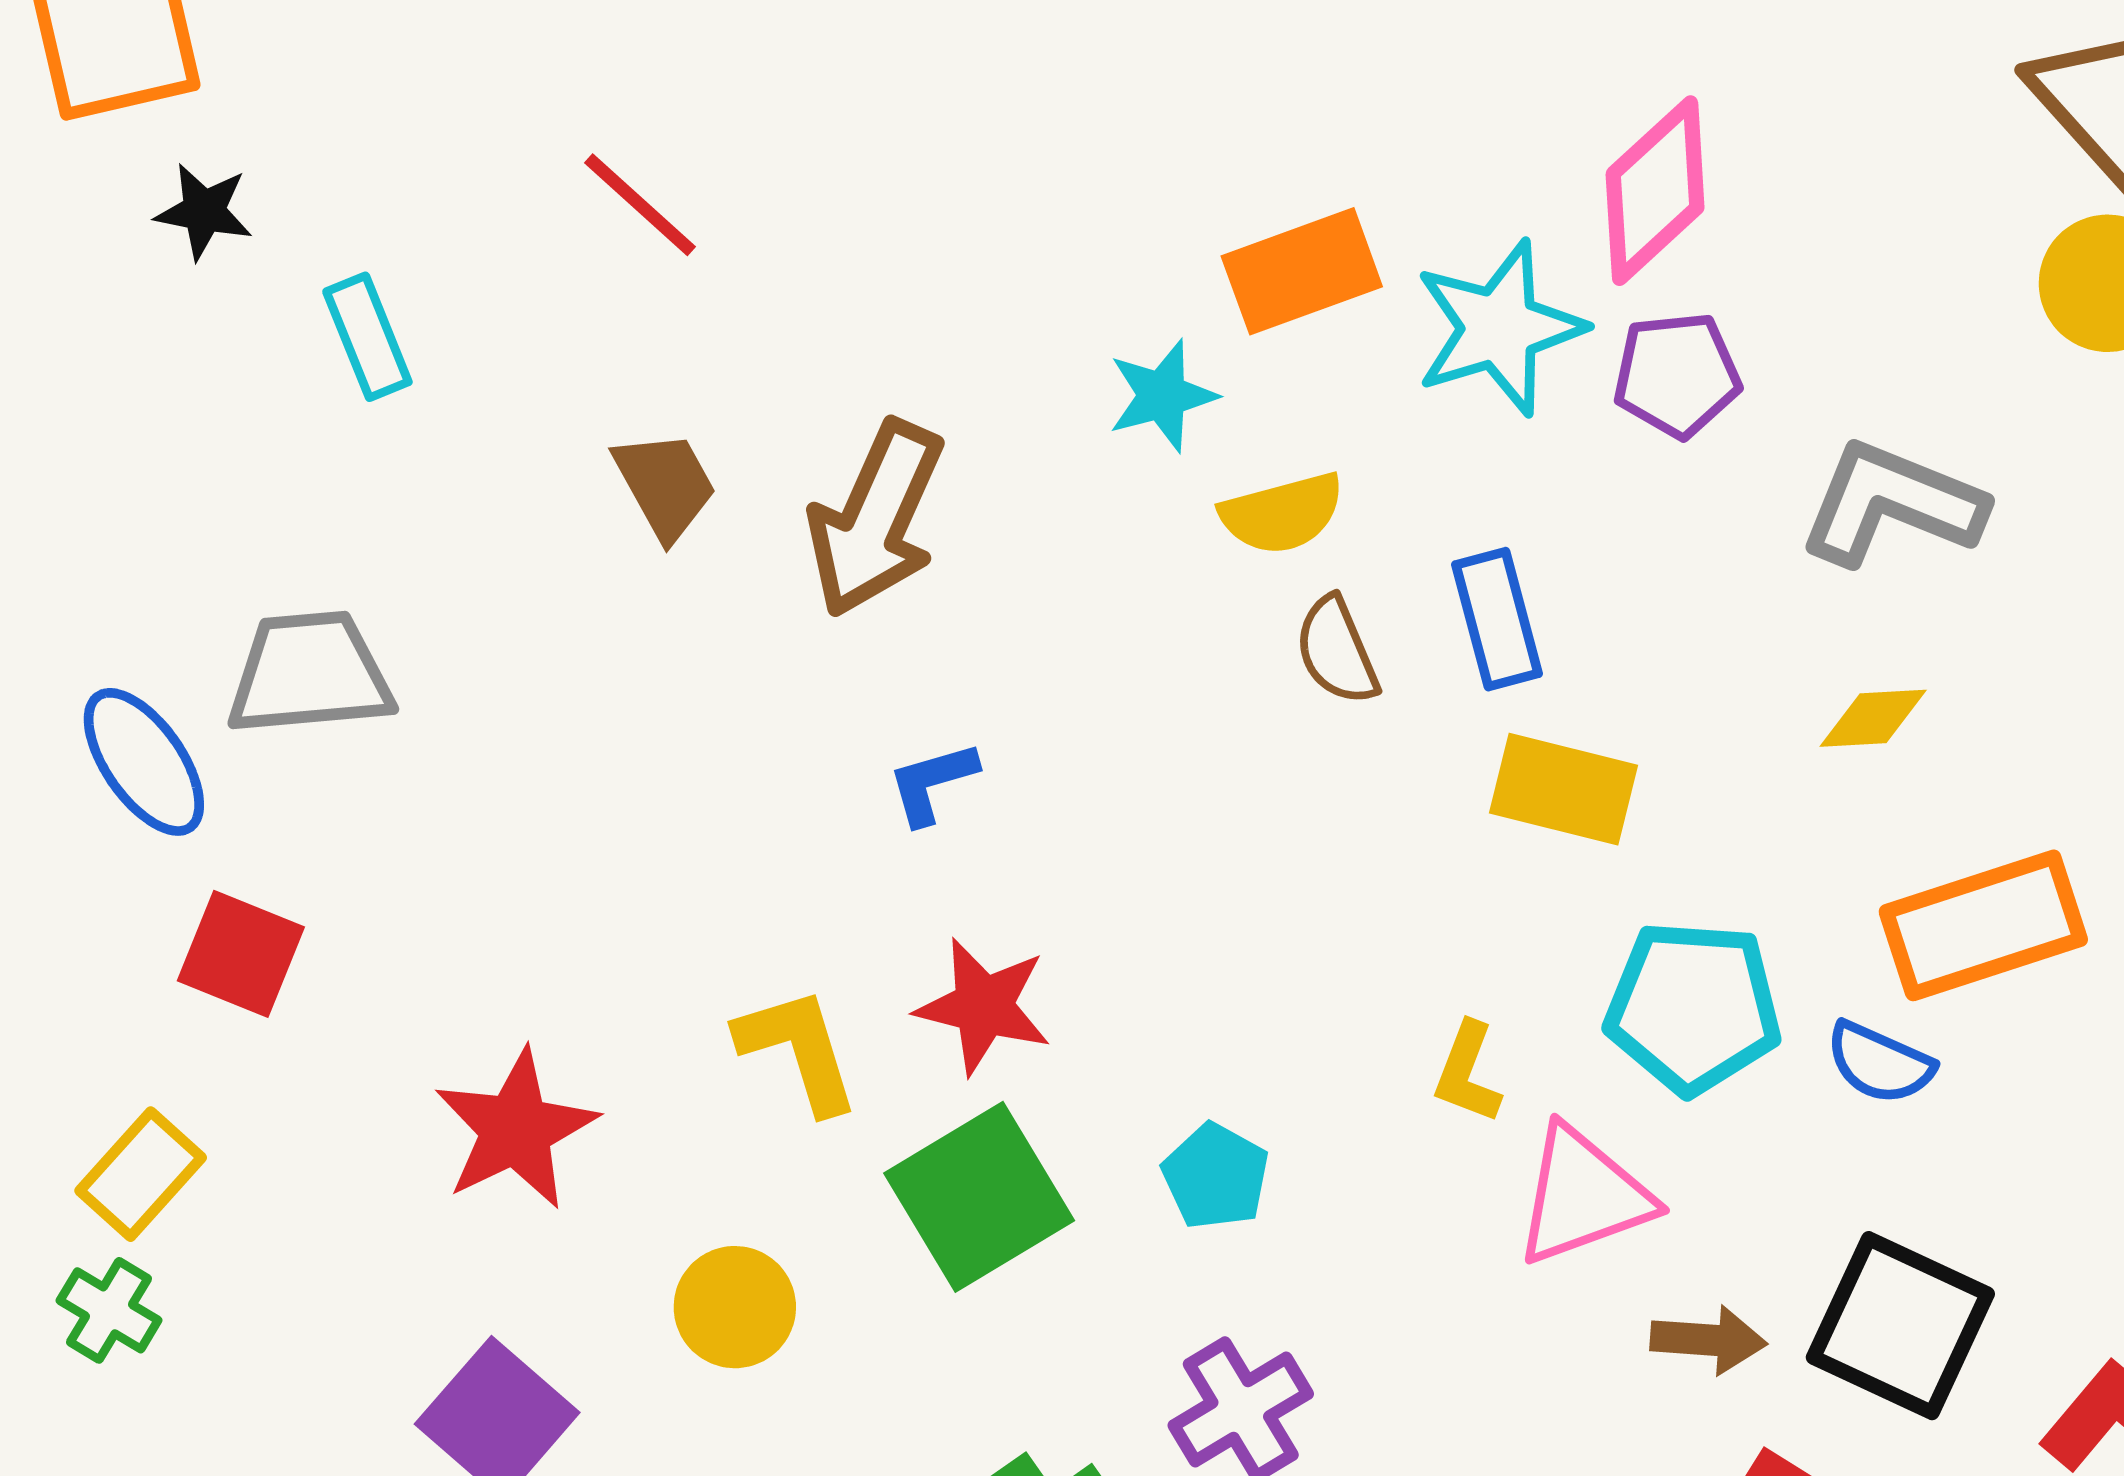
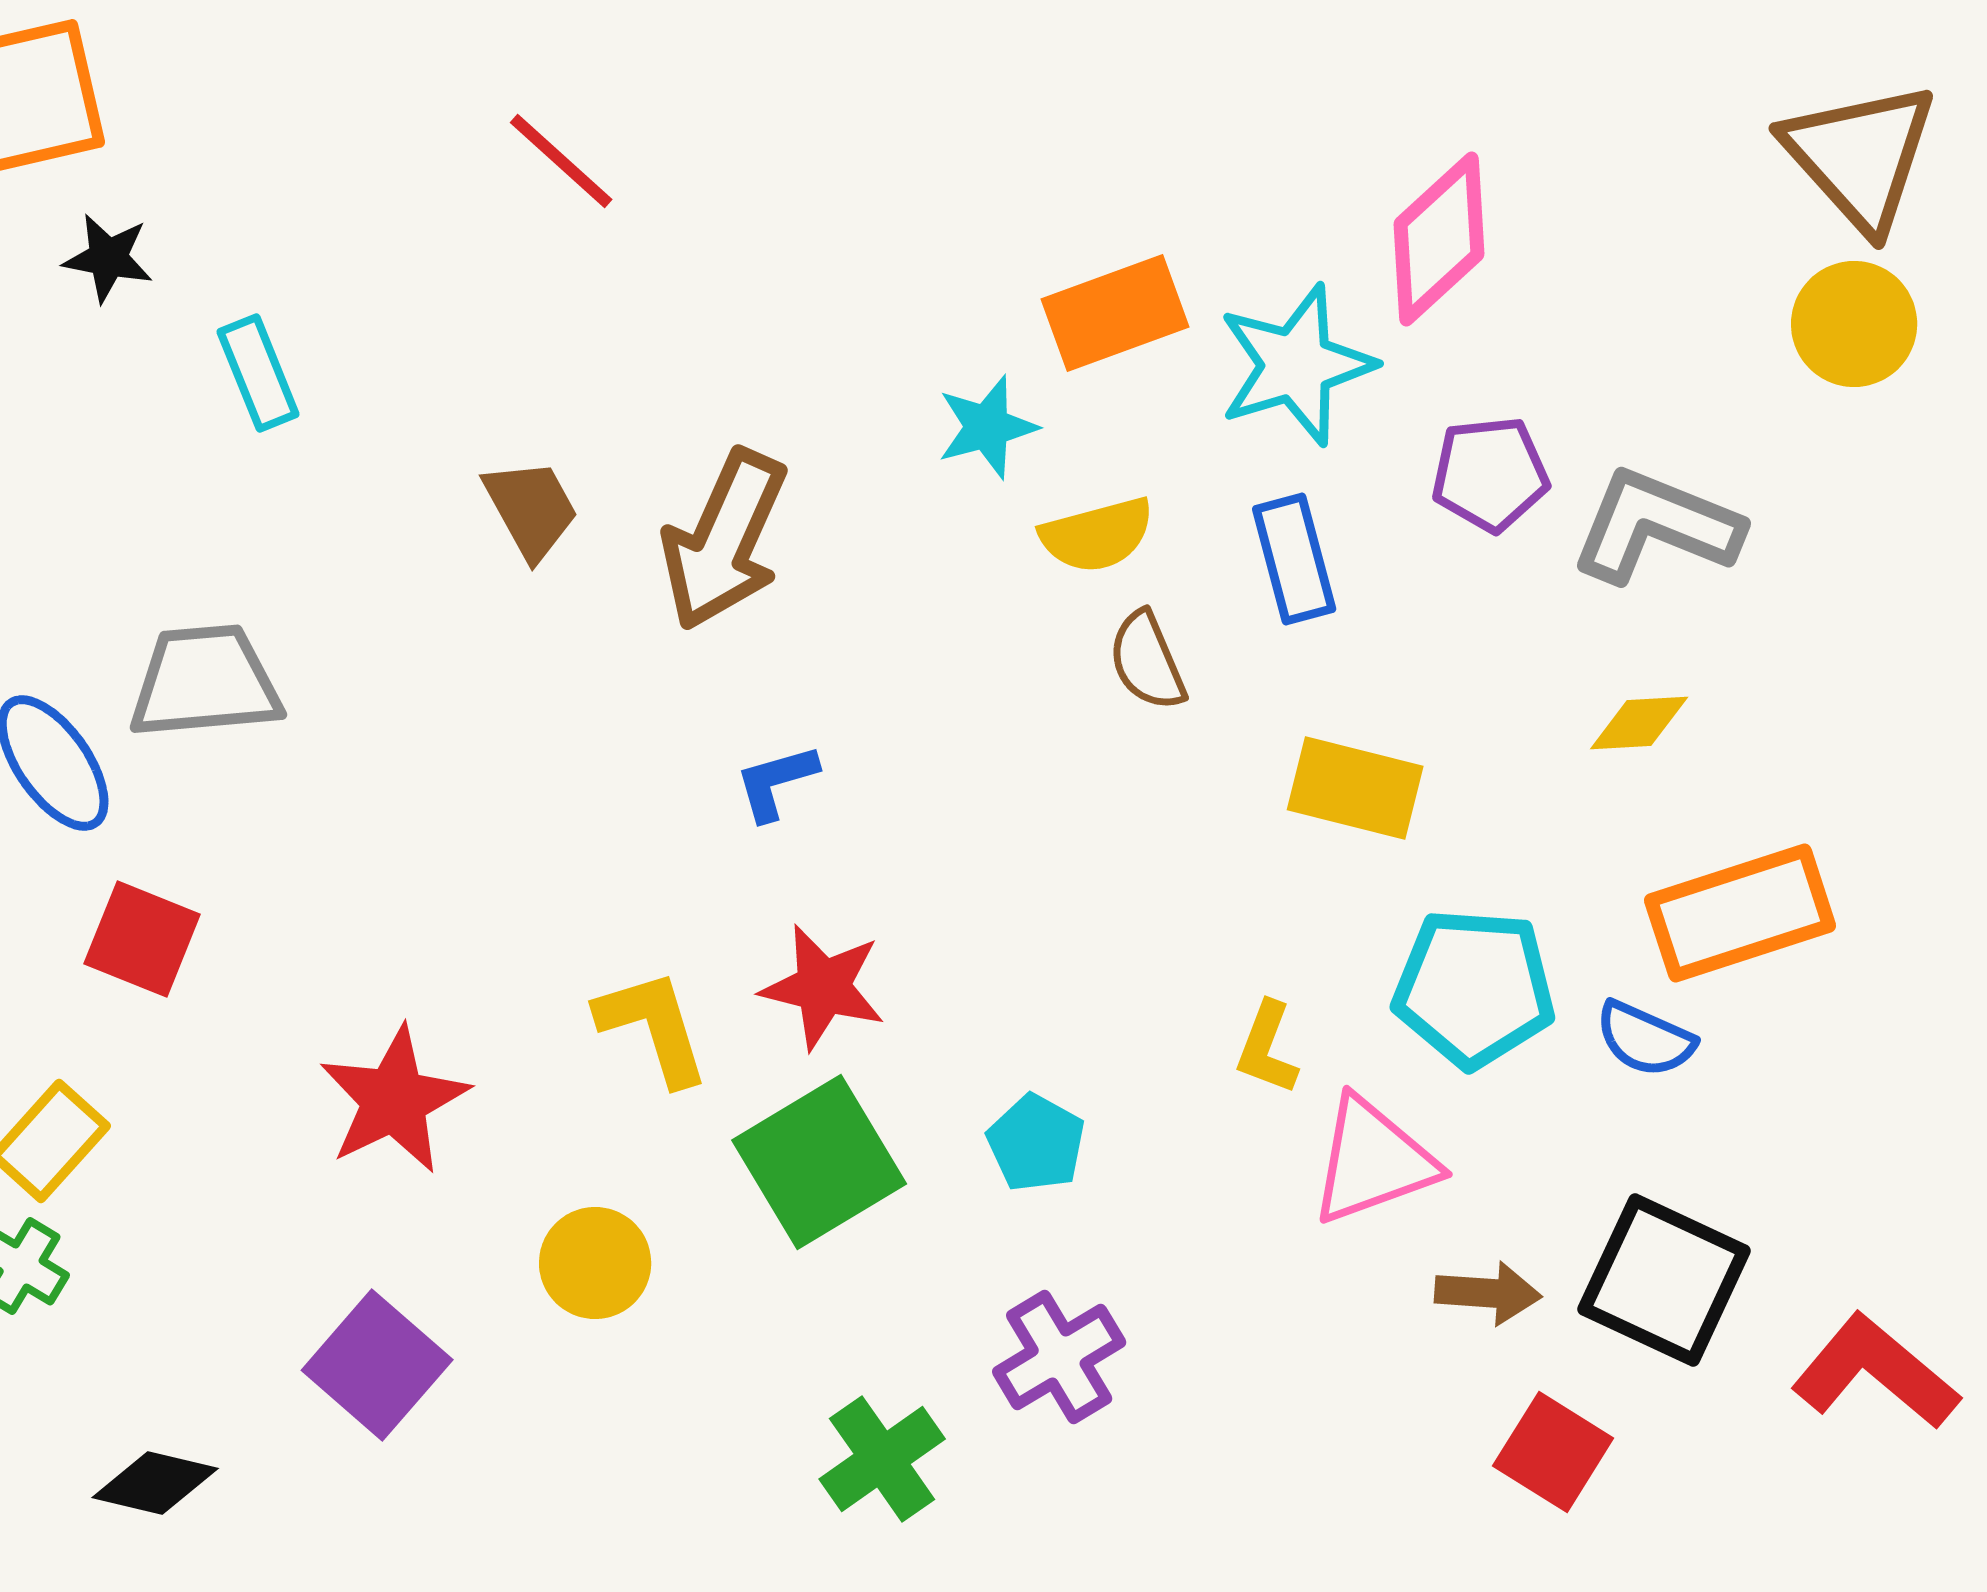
red line: (640, 205) -> (561, 161), moved
purple pentagon: (1677, 375) -> (1490, 474), moved
blue rectangle: (1497, 619) -> (1294, 559), moved

